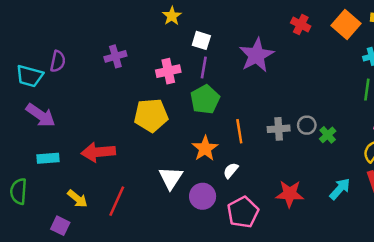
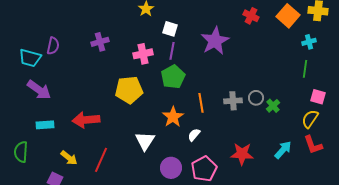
purple circle: (203, 196) -> (171, 168), moved

